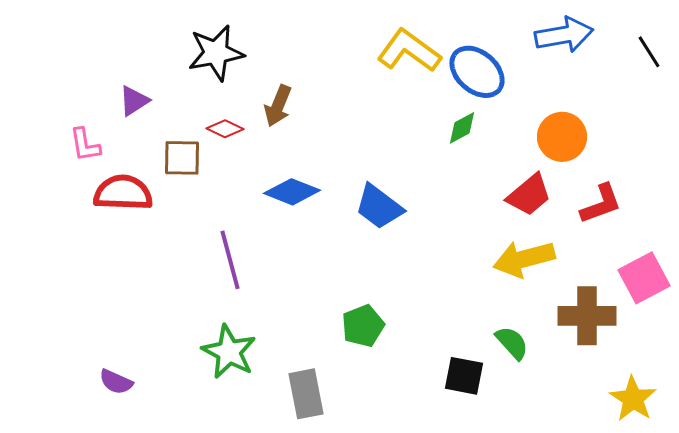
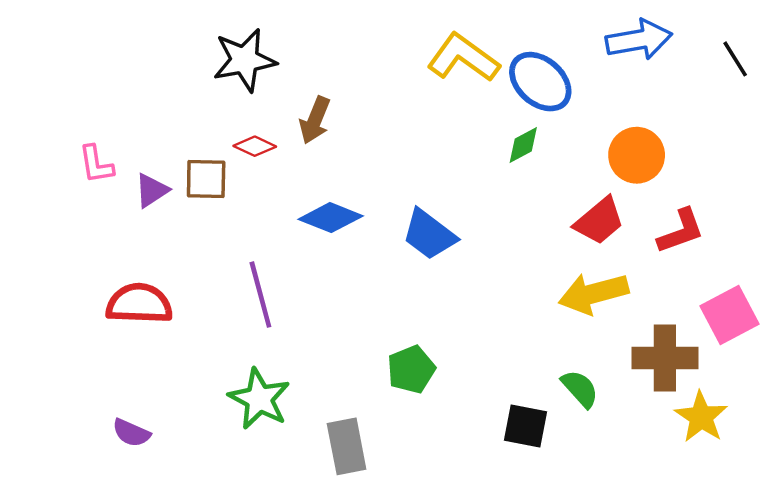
purple triangle: (134, 101) -> (152, 190), moved
red semicircle: (123, 193) -> (139, 304), moved
yellow star: (633, 399) -> (701, 417), moved

